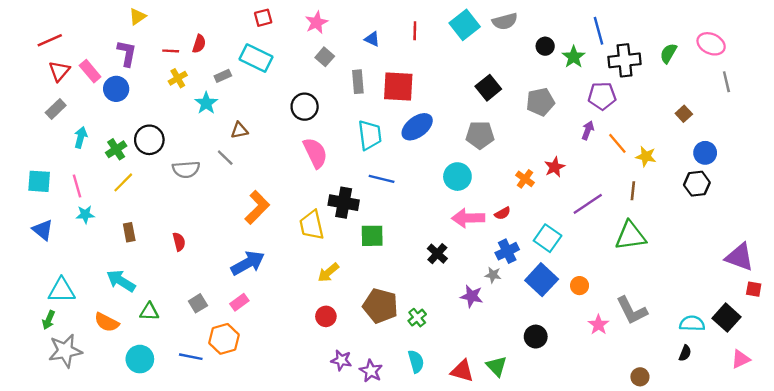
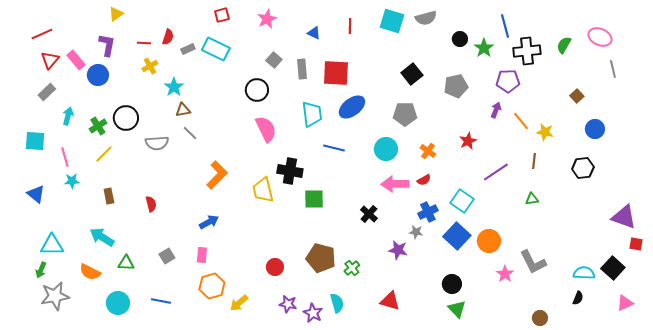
cyan square: (465, 25) -> (392, 21), turned -35
gray square: (325, 57) -> (274, 60), moved
gray rectangle: (223, 76) -> (188, 49), moved
brown triangle: (239, 130) -> (183, 110), moved
blue line: (382, 179) -> (334, 148), moved
orange cross: (525, 179) -> (428, 151), moved
cyan square: (39, 181) -> (35, 141), moved
black hexagon: (697, 184) -> (583, 168), moved
green triangle: (630, 236) -> (532, 199), size x0.5
blue arrow: (248, 263) -> (209, 222), size x0.7
yellow arrow: (328, 273) -> (239, 303), moved
orange circle: (580, 286) -> (489, 241), size x1.5
pink rectangle: (239, 302) -> (202, 255), turned -49
orange hexagon: (224, 339) -> (212, 286), moved
cyan semicircle: (416, 361) -> (337, 303), moved
green triangle: (497, 366) -> (457, 309), moved
red triangle: (462, 371) -> (390, 301), moved

